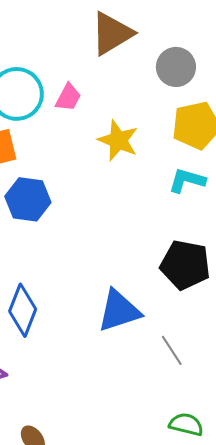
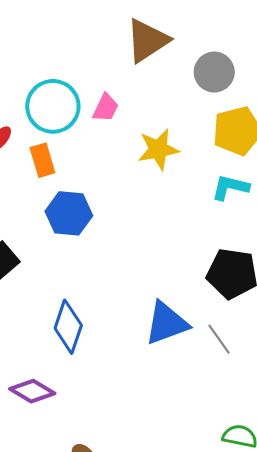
yellow star: (118, 140) -> (158, 149), turned -30
gray line: (172, 350) -> (219, 339), moved

